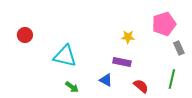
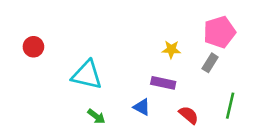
gray rectangle: (179, 48) -> (210, 63), moved, turned 56

